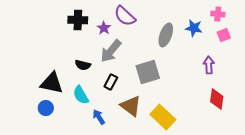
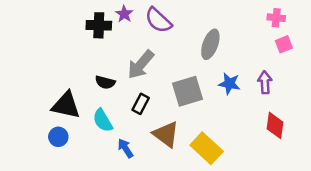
purple star: (104, 28) -> (124, 14), moved
blue star: (194, 28) -> (229, 84), moved

